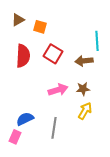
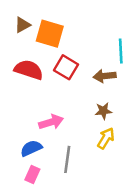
orange square: (40, 27) -> (50, 34), size x1.6
red semicircle: (23, 56) -> (29, 70), turned -75
pink arrow: (58, 90) -> (51, 122), moved
pink rectangle: (15, 137) -> (32, 174), moved

